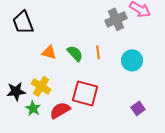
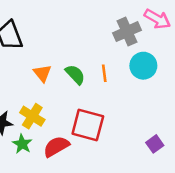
orange triangle: (49, 52) -> (42, 73), turned 35
cyan circle: (132, 60) -> (143, 66), moved

